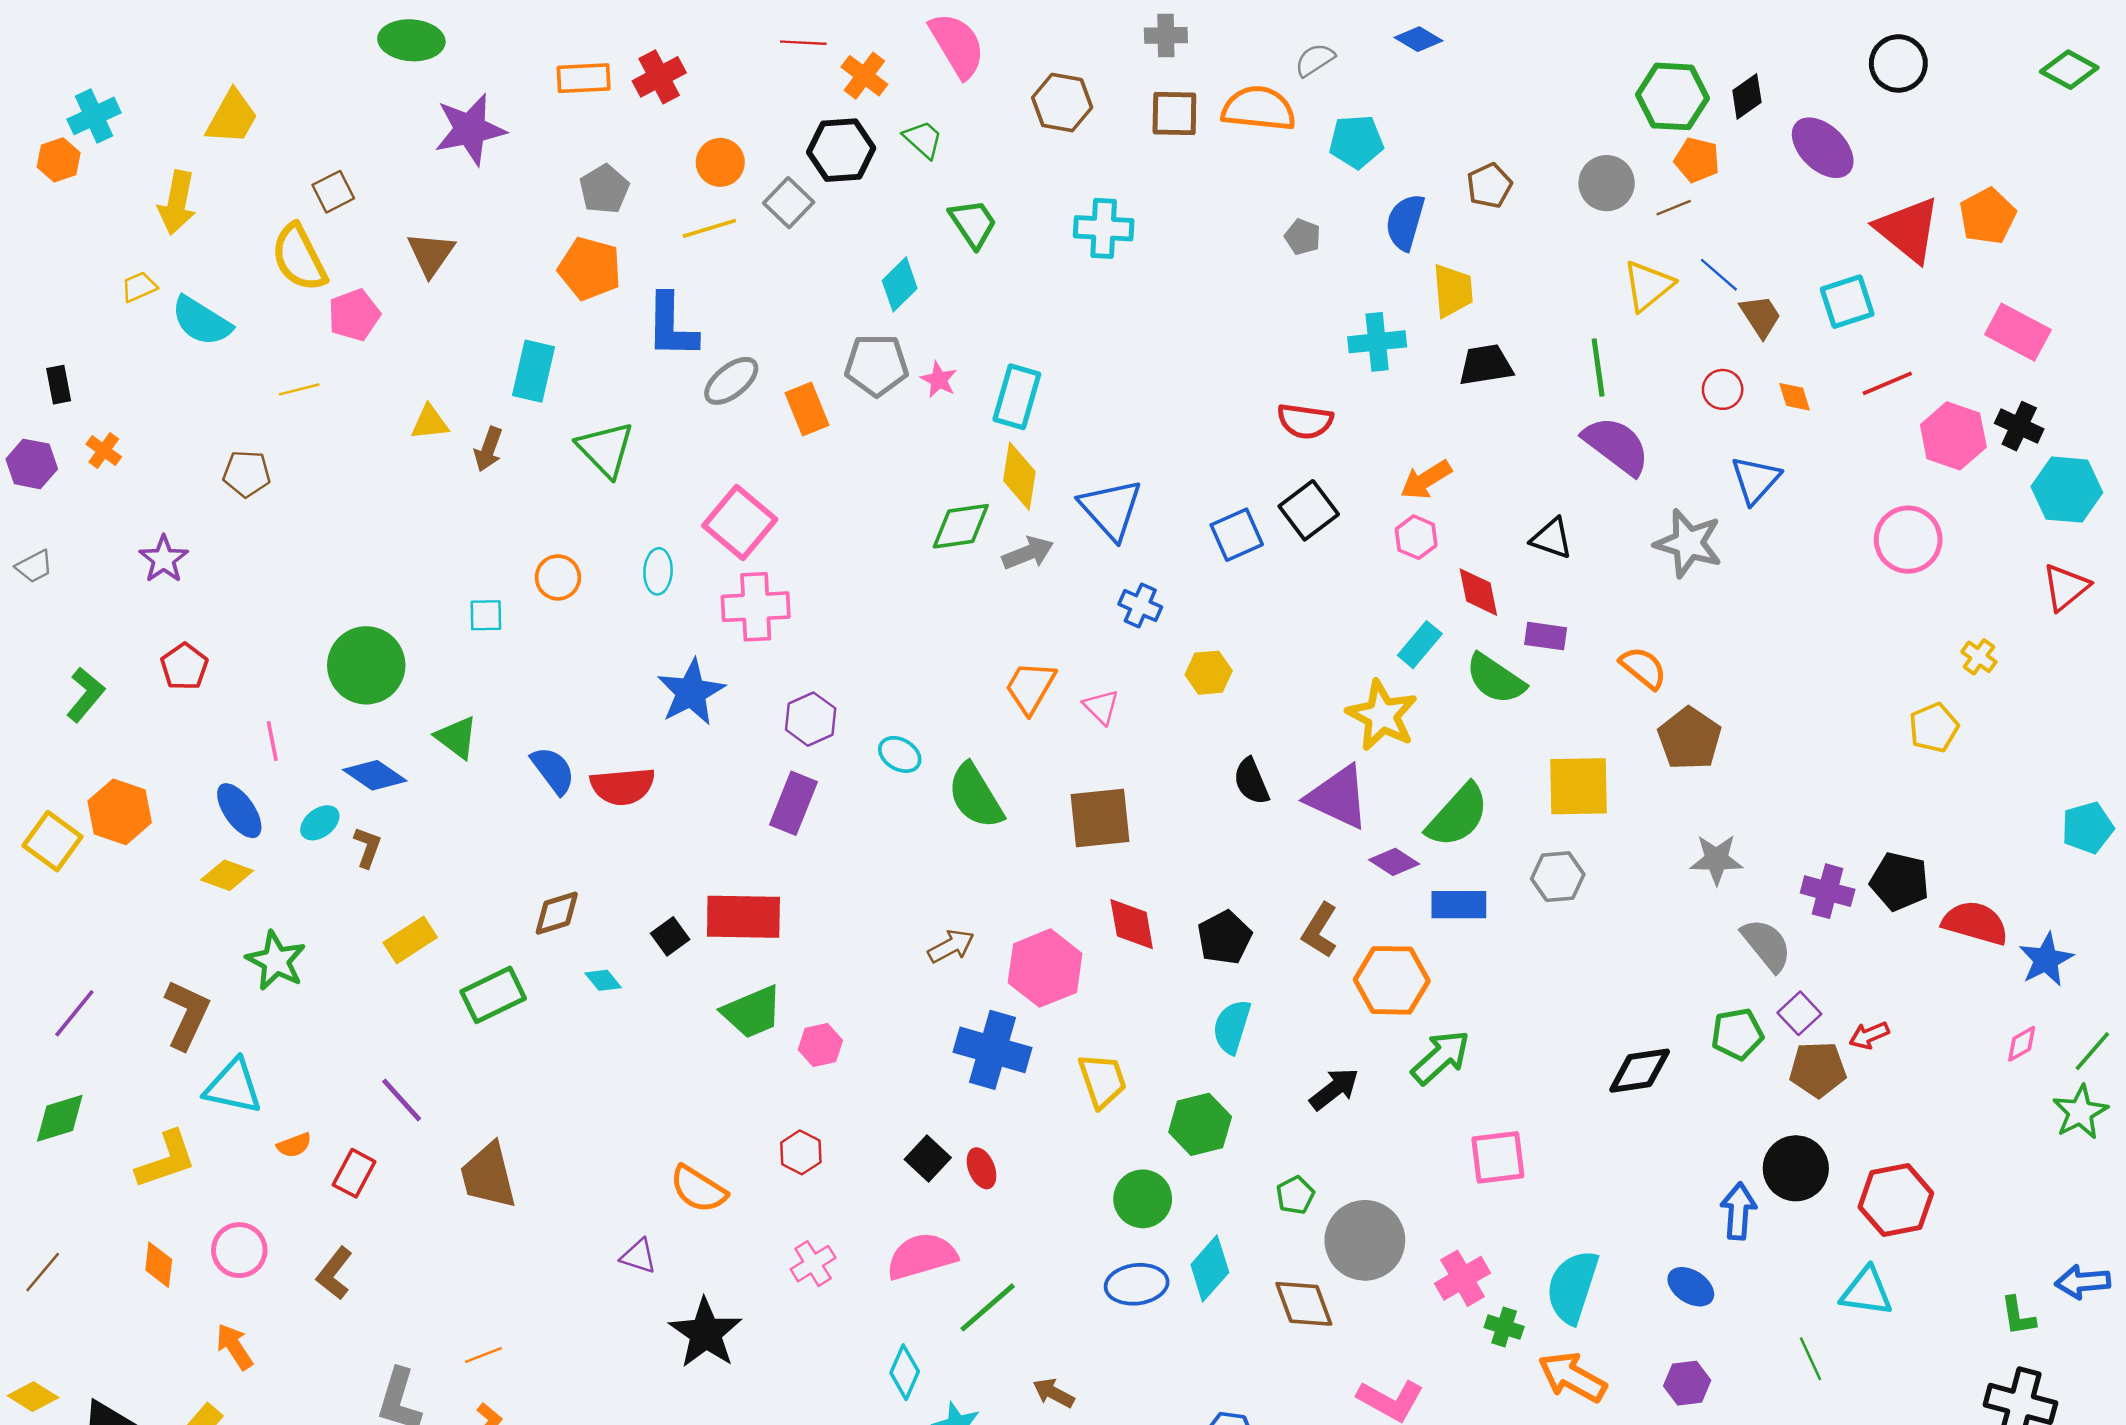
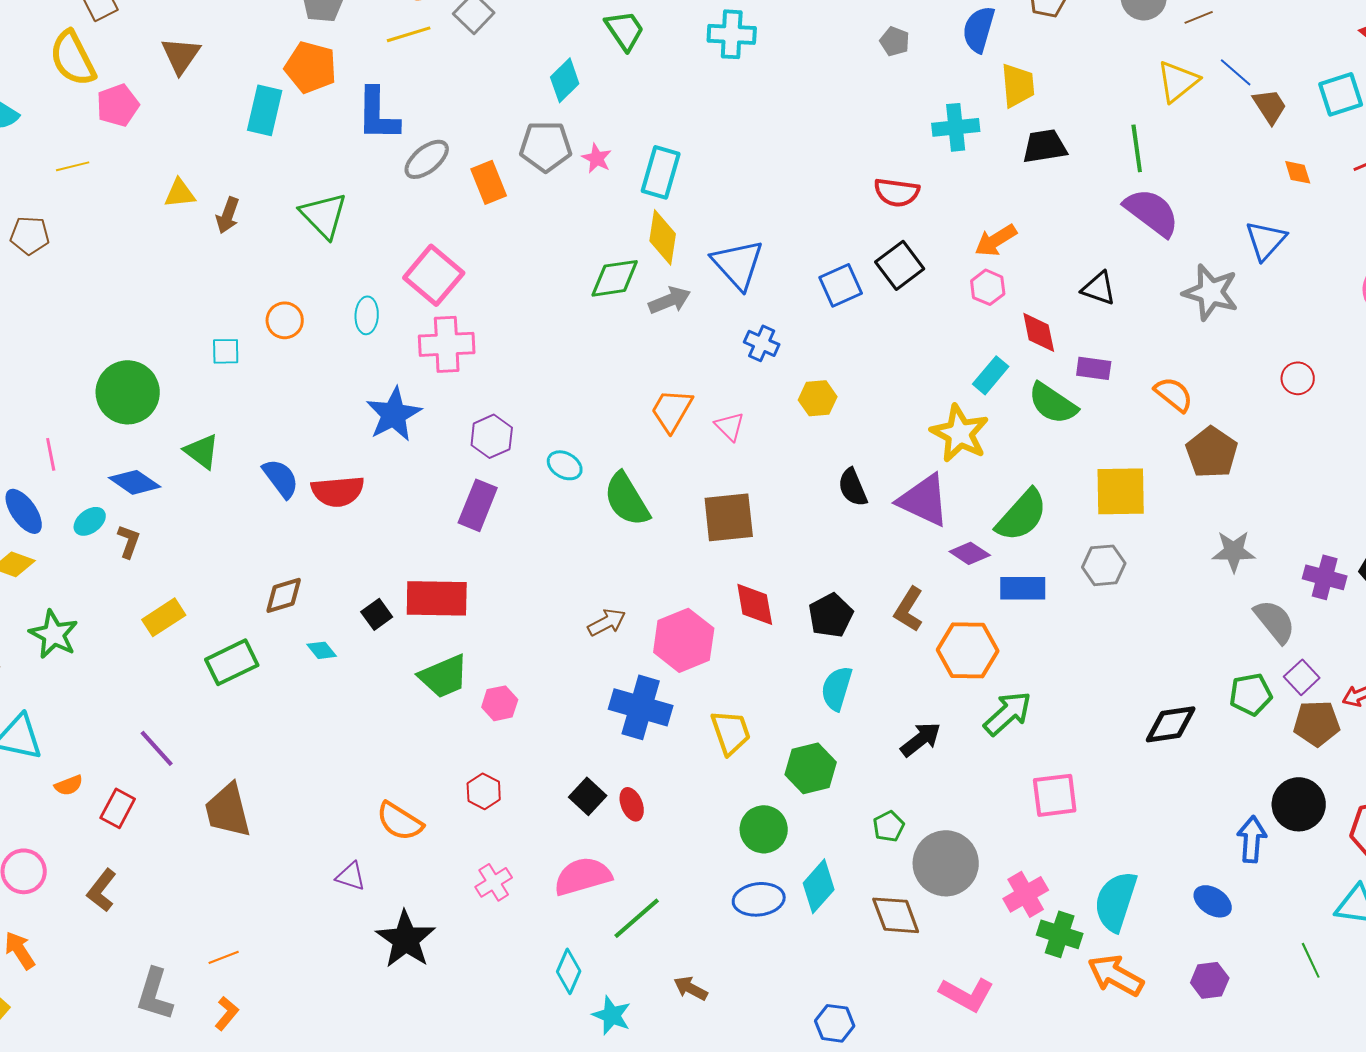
cyan rectangle: (533, 371) -> (265, 110), moved
red circle: (1723, 389) -> (1298, 378), moved
green cross: (1504, 1327) -> (1060, 934), size x1.4

